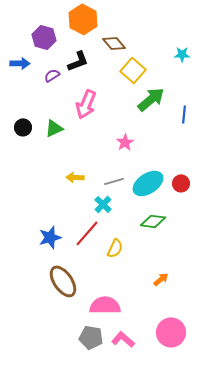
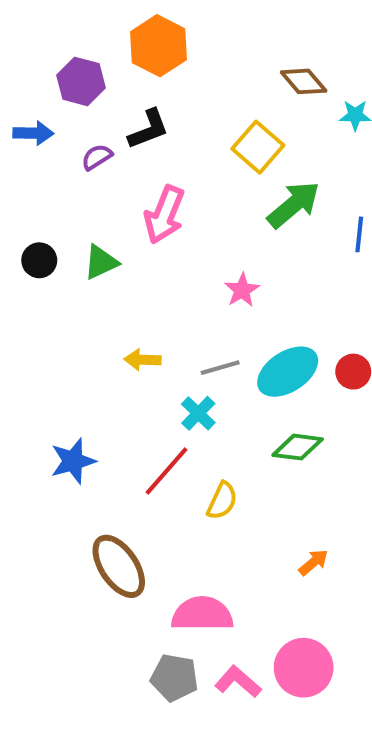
brown diamond: (114, 43) -> (304, 81), moved
blue star: (50, 237) -> (73, 461), moved
pink circle: (171, 332) -> (304, 668), moved

